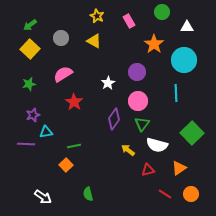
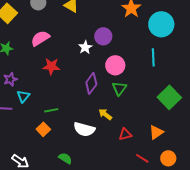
purple circle: (137, 72) -> (103, 36), moved
red star: (74, 102) -> (51, 66), turned -30
cyan triangle: (46, 132) -> (23, 96), turned -40
white semicircle: (157, 145) -> (84, 129), moved
green semicircle: (88, 194) -> (65, 158), turned 136

